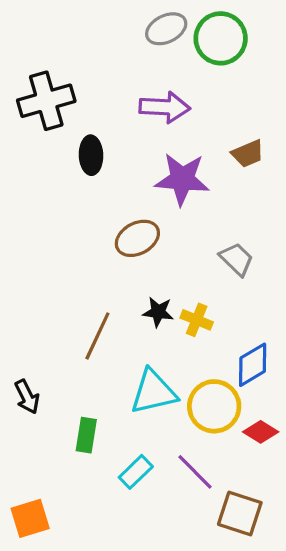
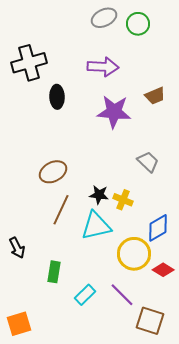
green circle: (221, 38) -> (138, 24), size x0.7
brown ellipse: (137, 238) -> (53, 172), moved
cyan triangle: (153, 392) -> (96, 226), moved

